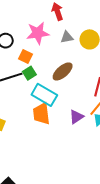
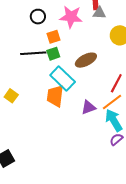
gray triangle: (67, 37) -> (99, 13), moved
orange square: (26, 57) -> (54, 37), turned 32

